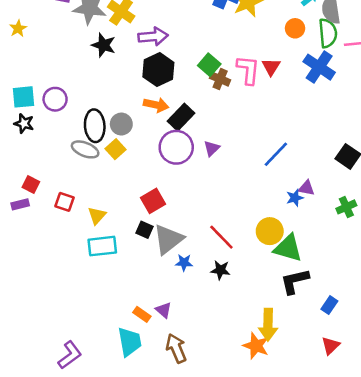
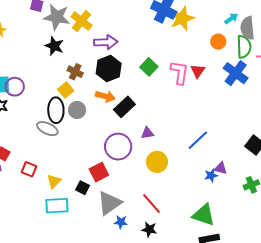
black star: (104, 45) -> (54, 46), moved
brown cross: (220, 79) -> (75, 72), moved
purple circle: (55, 99) -> (15, 87), moved
purple circle: (176, 147) -> (118, 147), moved
purple triangle: (212, 148) -> (147, 133), turned 32
yellow square: (115, 149) -> (66, 90), moved
black square: (145, 230) -> (83, 188), moved
yellow circle: (270, 231) -> (157, 162), moved

